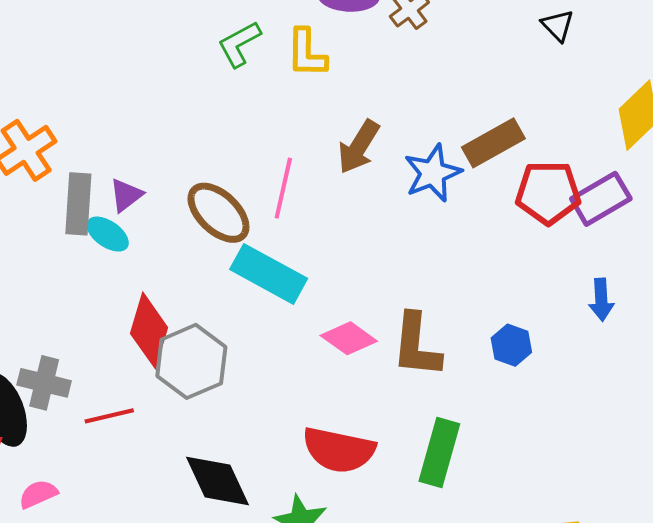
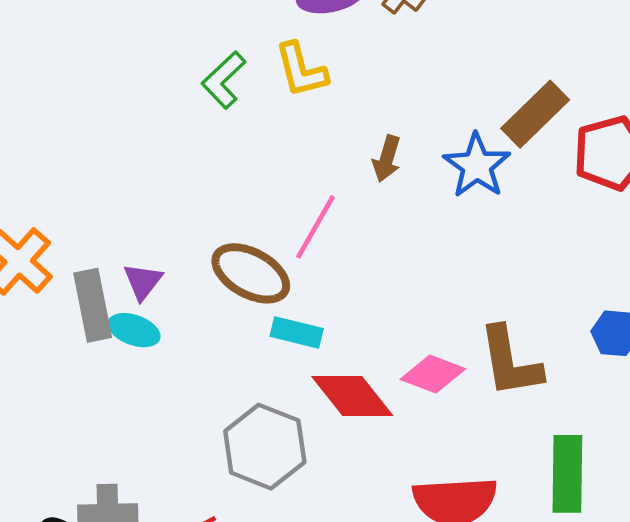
brown arrow: (359, 147) -> (387, 159), size x0.7
pink line: (283, 188) -> (315, 227), turned 32
cyan rectangle: (269, 274) -> (297, 332), moved, size x0.6
red diamond: (149, 330) -> (352, 396), moved, turned -40

